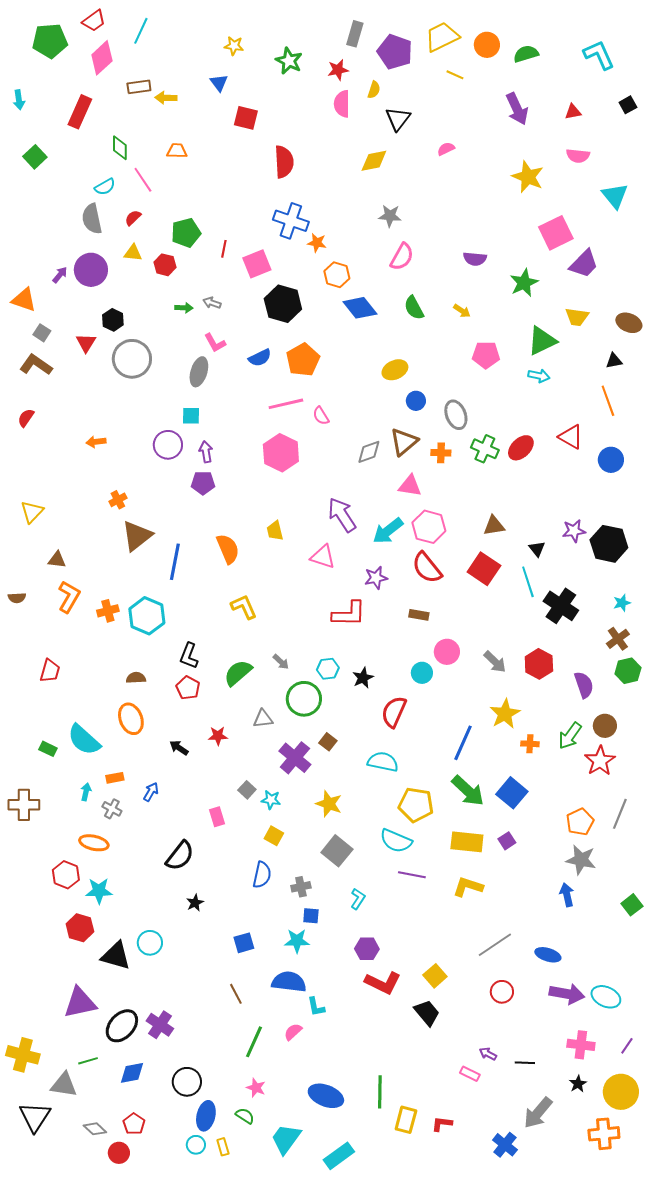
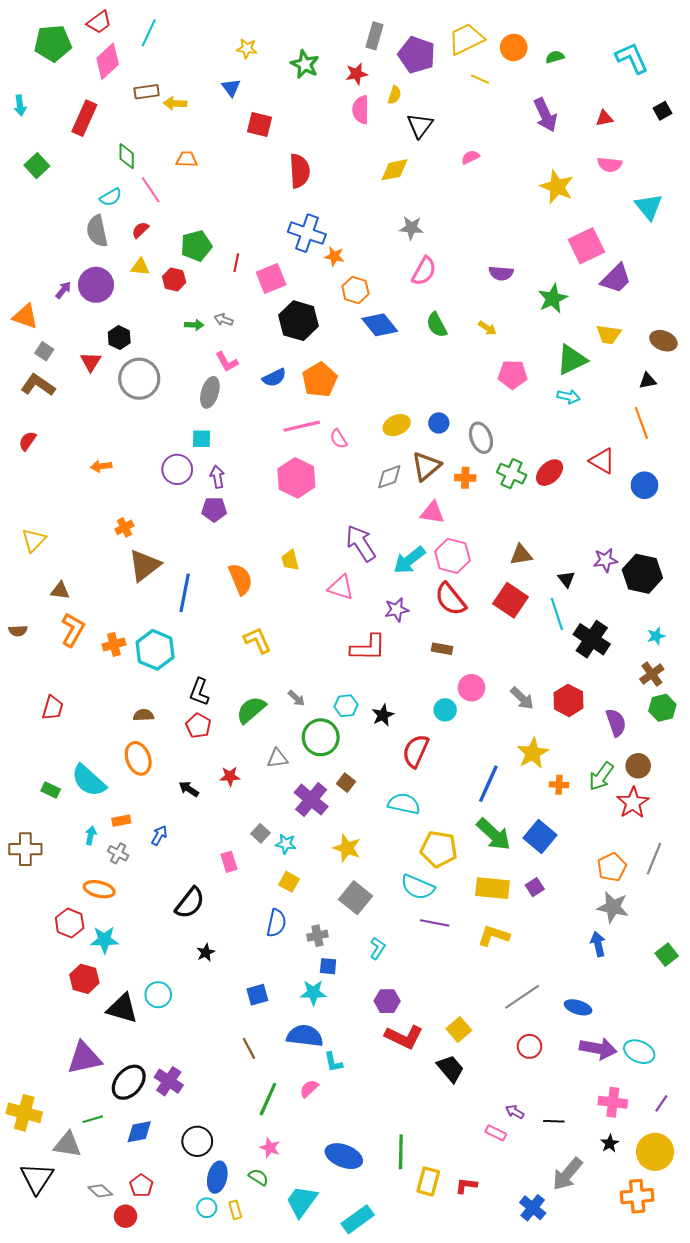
green semicircle: (526, 54) -> (555, 57), size x0.7
yellow ellipse: (395, 370) -> (397, 425), moved

